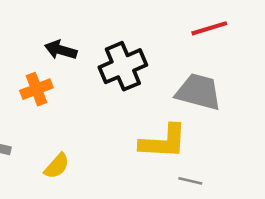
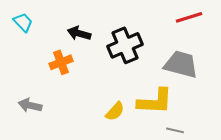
yellow semicircle: (57, 166) -> (115, 111), moved

